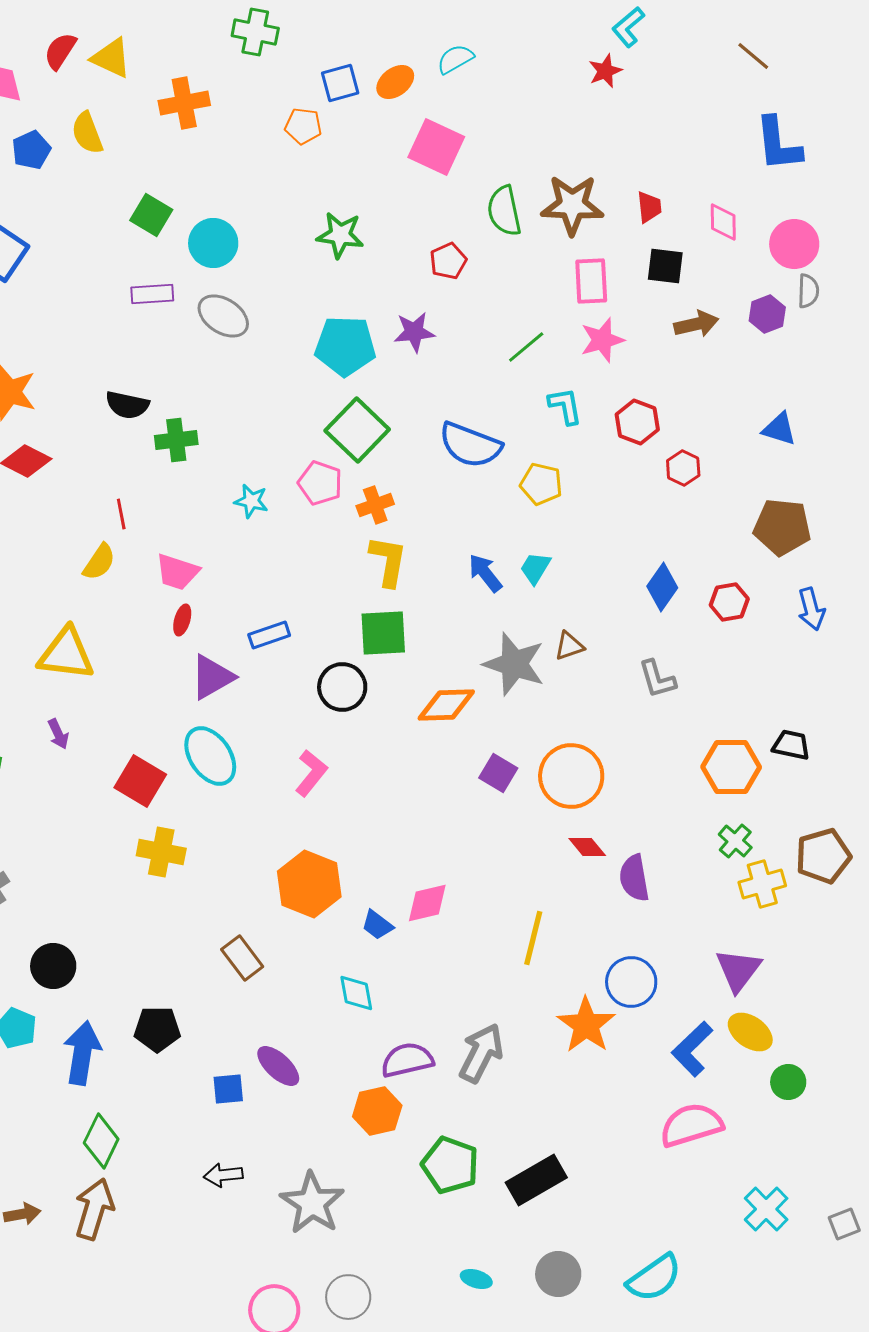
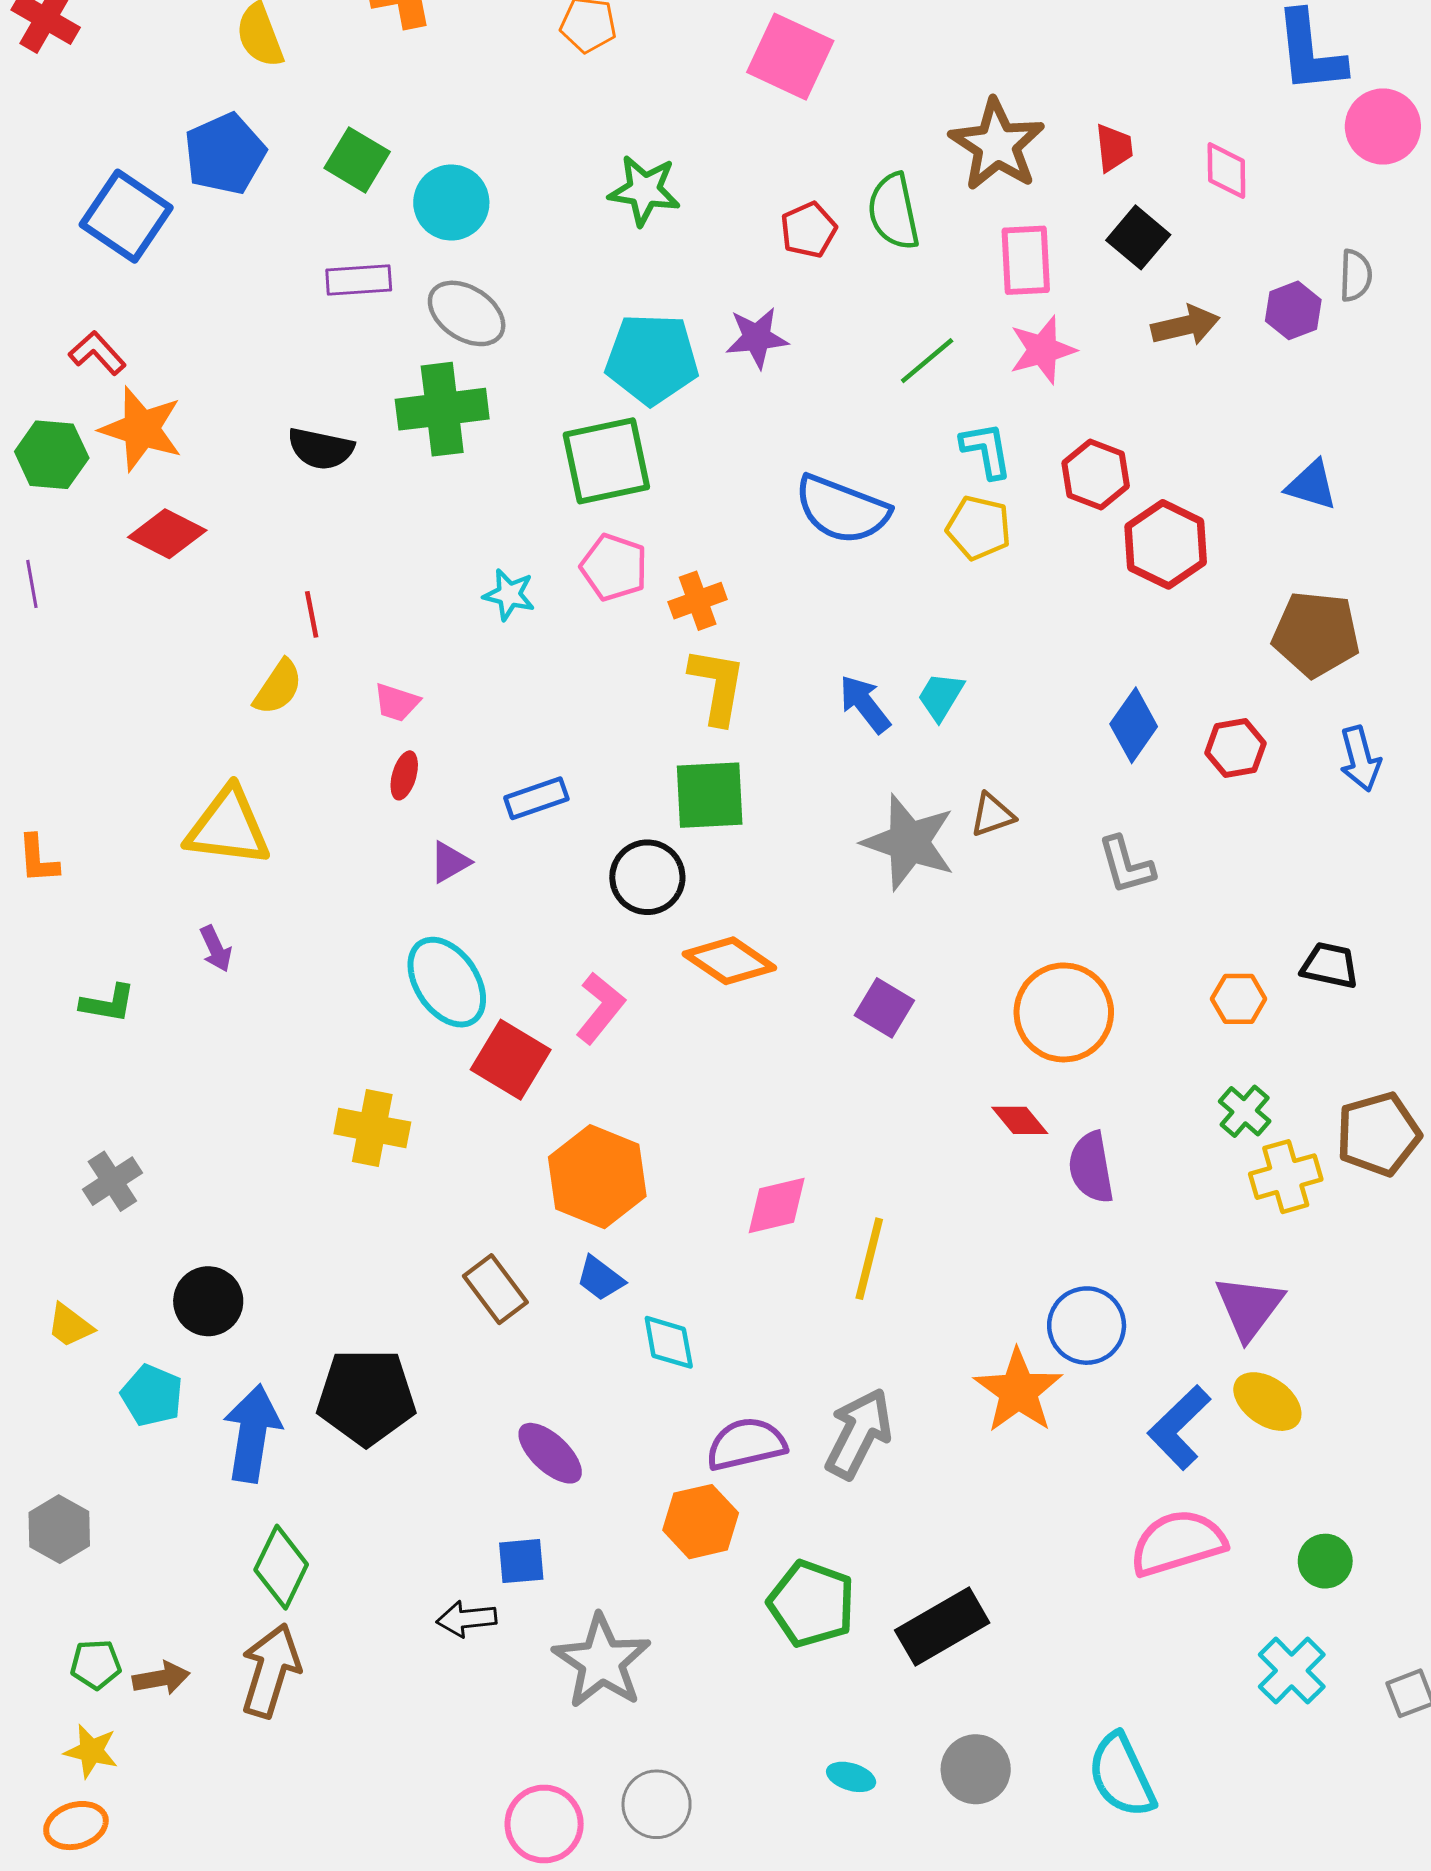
blue pentagon: (31, 150) -> (225, 154), moved, size x1.4
brown star: (572, 205) -> (997, 145), turned 30
green semicircle: (504, 211) -> (894, 212), moved
pink circle: (794, 244) -> (1383, 127), moved
black square: (665, 266) -> (1138, 237), turned 33
green square: (357, 430) -> (606, 461), moved, turned 34
green cross: (176, 440) -> (442, 409), moved, size x1.4
red hexagon: (683, 468) -> (1166, 544), size x1.6
yellow pentagon: (541, 484) -> (979, 528), moved
pink trapezoid: (177, 572) -> (397, 702), size x0.7
purple triangle: (212, 677) -> (450, 862), size x0.6
orange diamond: (446, 705) -> (729, 961), moved, turned 36
orange hexagon: (731, 767) -> (1239, 999), size x0.6
orange circle: (571, 776) -> (1064, 1012), moved
red square: (140, 781) -> (511, 1060), moved
blue trapezoid: (377, 925) -> (600, 1278), moved
yellow line: (533, 938) -> (869, 1259), moved
black pentagon: (157, 1029) -> (366, 1397), size x1.4
green circle: (788, 1082) -> (1325, 1561), moved
blue square: (228, 1089) -> (521, 1561), moved
cyan semicircle: (654, 1278) -> (1122, 1775), turned 100

